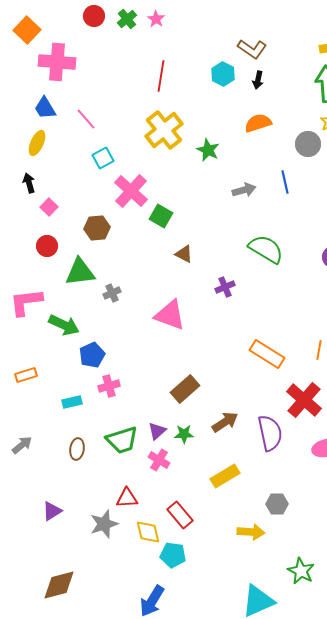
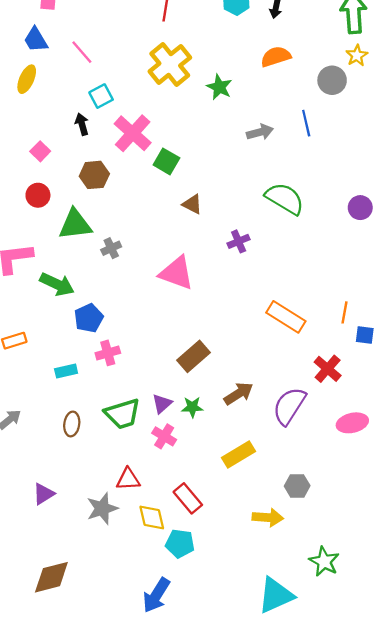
black arrow: (29, 183) -> (82, 124), moved
red cross: (304, 400) -> (328, 369), size x0.7
purple semicircle: (270, 433) -> (289, 406), turned -135

